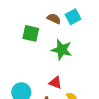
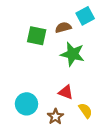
brown semicircle: (54, 19) -> (63, 27), moved, turned -40

